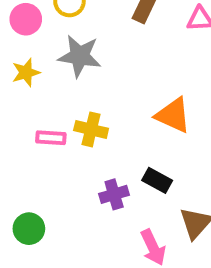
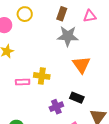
gray star: (80, 56) -> (68, 36), moved
orange triangle: (173, 115) -> (81, 65), turned 36

